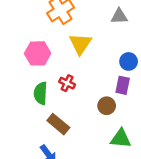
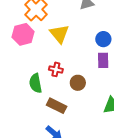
pink hexagon: (38, 53) -> (23, 34), moved
brown circle: (107, 106) -> (78, 83), moved

